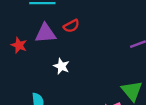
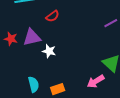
purple triangle: (46, 33) -> (32, 37), moved

